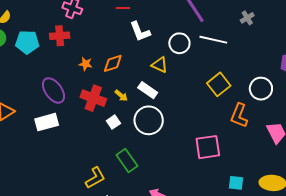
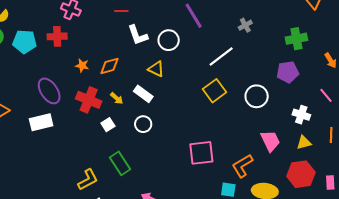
white line: (213, 40) -> (221, 57), moved, turned -52
white circle: (179, 43) -> (169, 40), moved
orange L-shape: (239, 116) -> (242, 166), moved, turned 35
white circle: (149, 120) -> (143, 124), size x0.6

